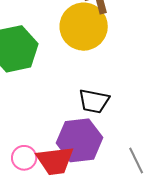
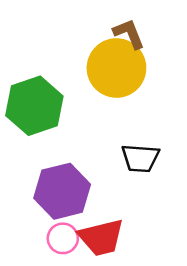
purple hexagon: (80, 140) -> (62, 191), moved

